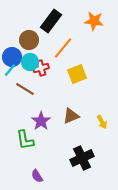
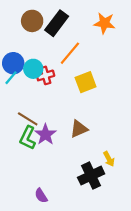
brown circle: (29, 40) -> (32, 21), moved
brown line: (25, 89) -> (28, 119), moved
yellow arrow: (102, 122) -> (109, 159), moved
green L-shape: (25, 140) -> (28, 138), moved, turned 35

